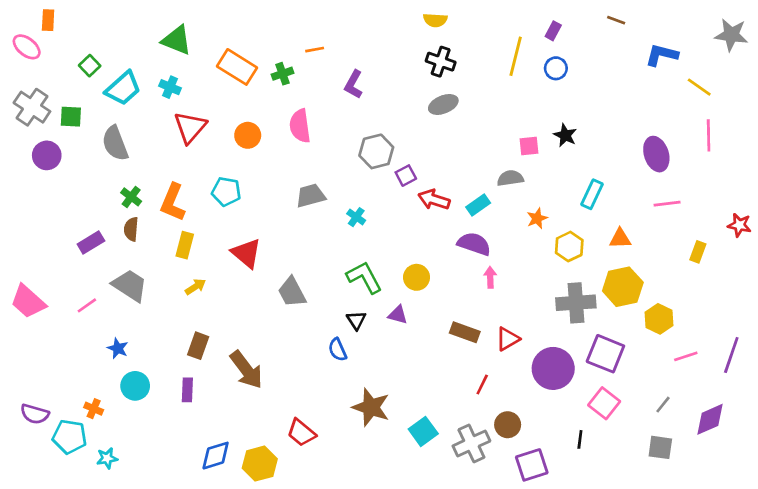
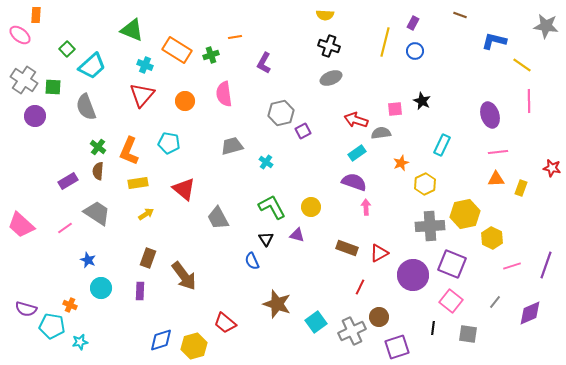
cyan cross: (170, 87) -> (145, 65), moved
red arrow: (434, 200) -> (356, 120), moved
orange triangle: (620, 238) -> (496, 179), moved
yellow rectangle: (185, 245) -> (138, 183), turned 66
gray square: (660, 447) -> (468, 334), moved

